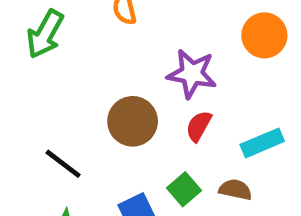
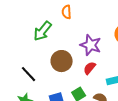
green arrow: (45, 34) -> (43, 31), moved

